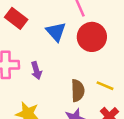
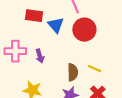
red rectangle: (16, 18) -> (34, 16), moved, turned -30

